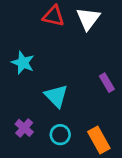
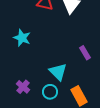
cyan triangle: (56, 96) -> (58, 72), moved

